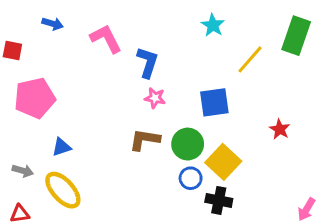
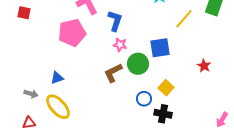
pink pentagon: (35, 98) -> (72, 33), moved
brown L-shape: (145, 140) -> (113, 73), turned -35
green circle: (188, 144) -> (138, 64), moved
yellow square: (223, 162) -> (166, 88), size x0.7

